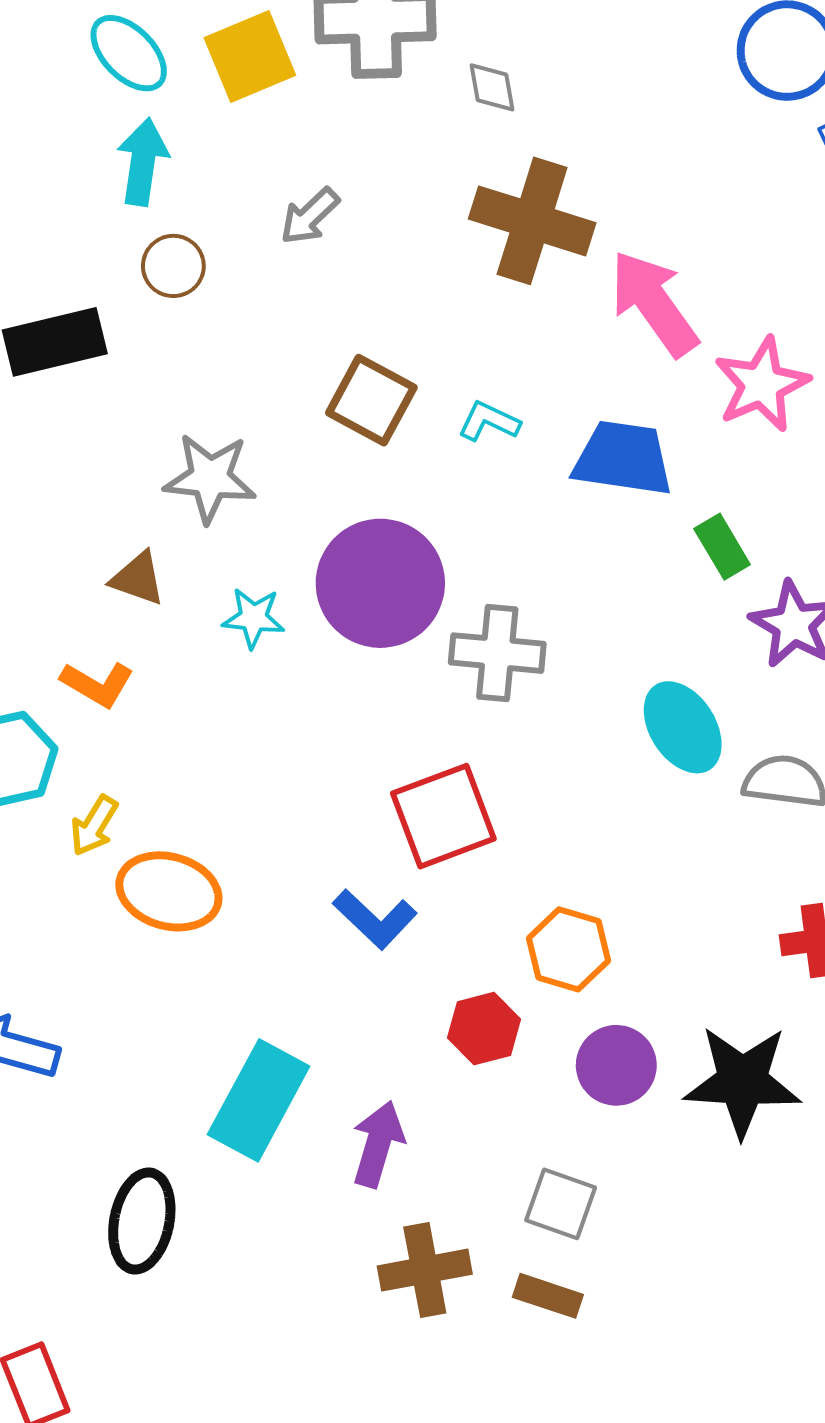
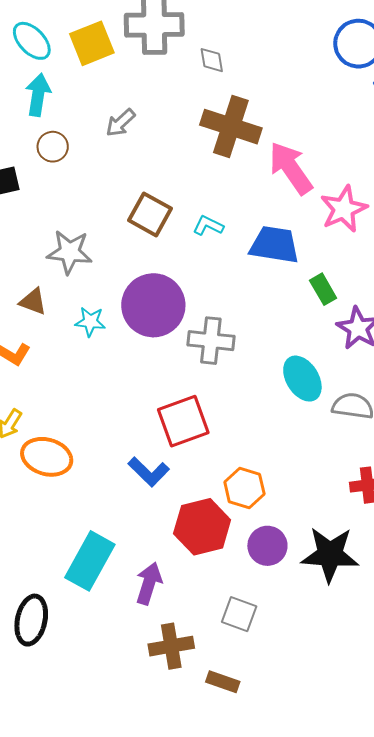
red hexagon: (484, 1029) -> (202, 527), size x1.6
brown rectangle: (548, 1296) -> (223, 682), moved

